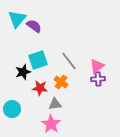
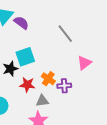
gray line: (69, 61) -> (65, 34), moved
purple cross: (98, 79) -> (64, 86), moved

